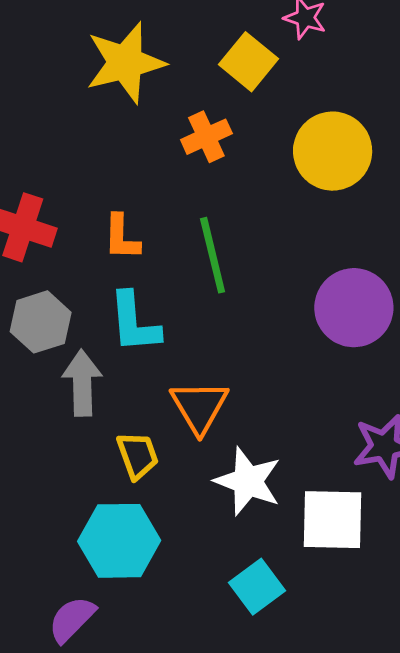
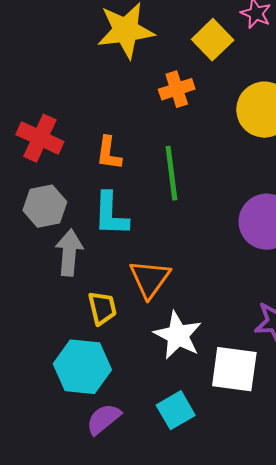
purple semicircle: (72, 619) -> (104, 419), moved

